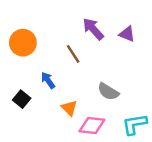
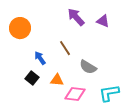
brown line: (73, 54) -> (65, 48), moved
black square: (22, 99) -> (32, 78), moved
orange triangle: (69, 108) -> (57, 80), turned -40

